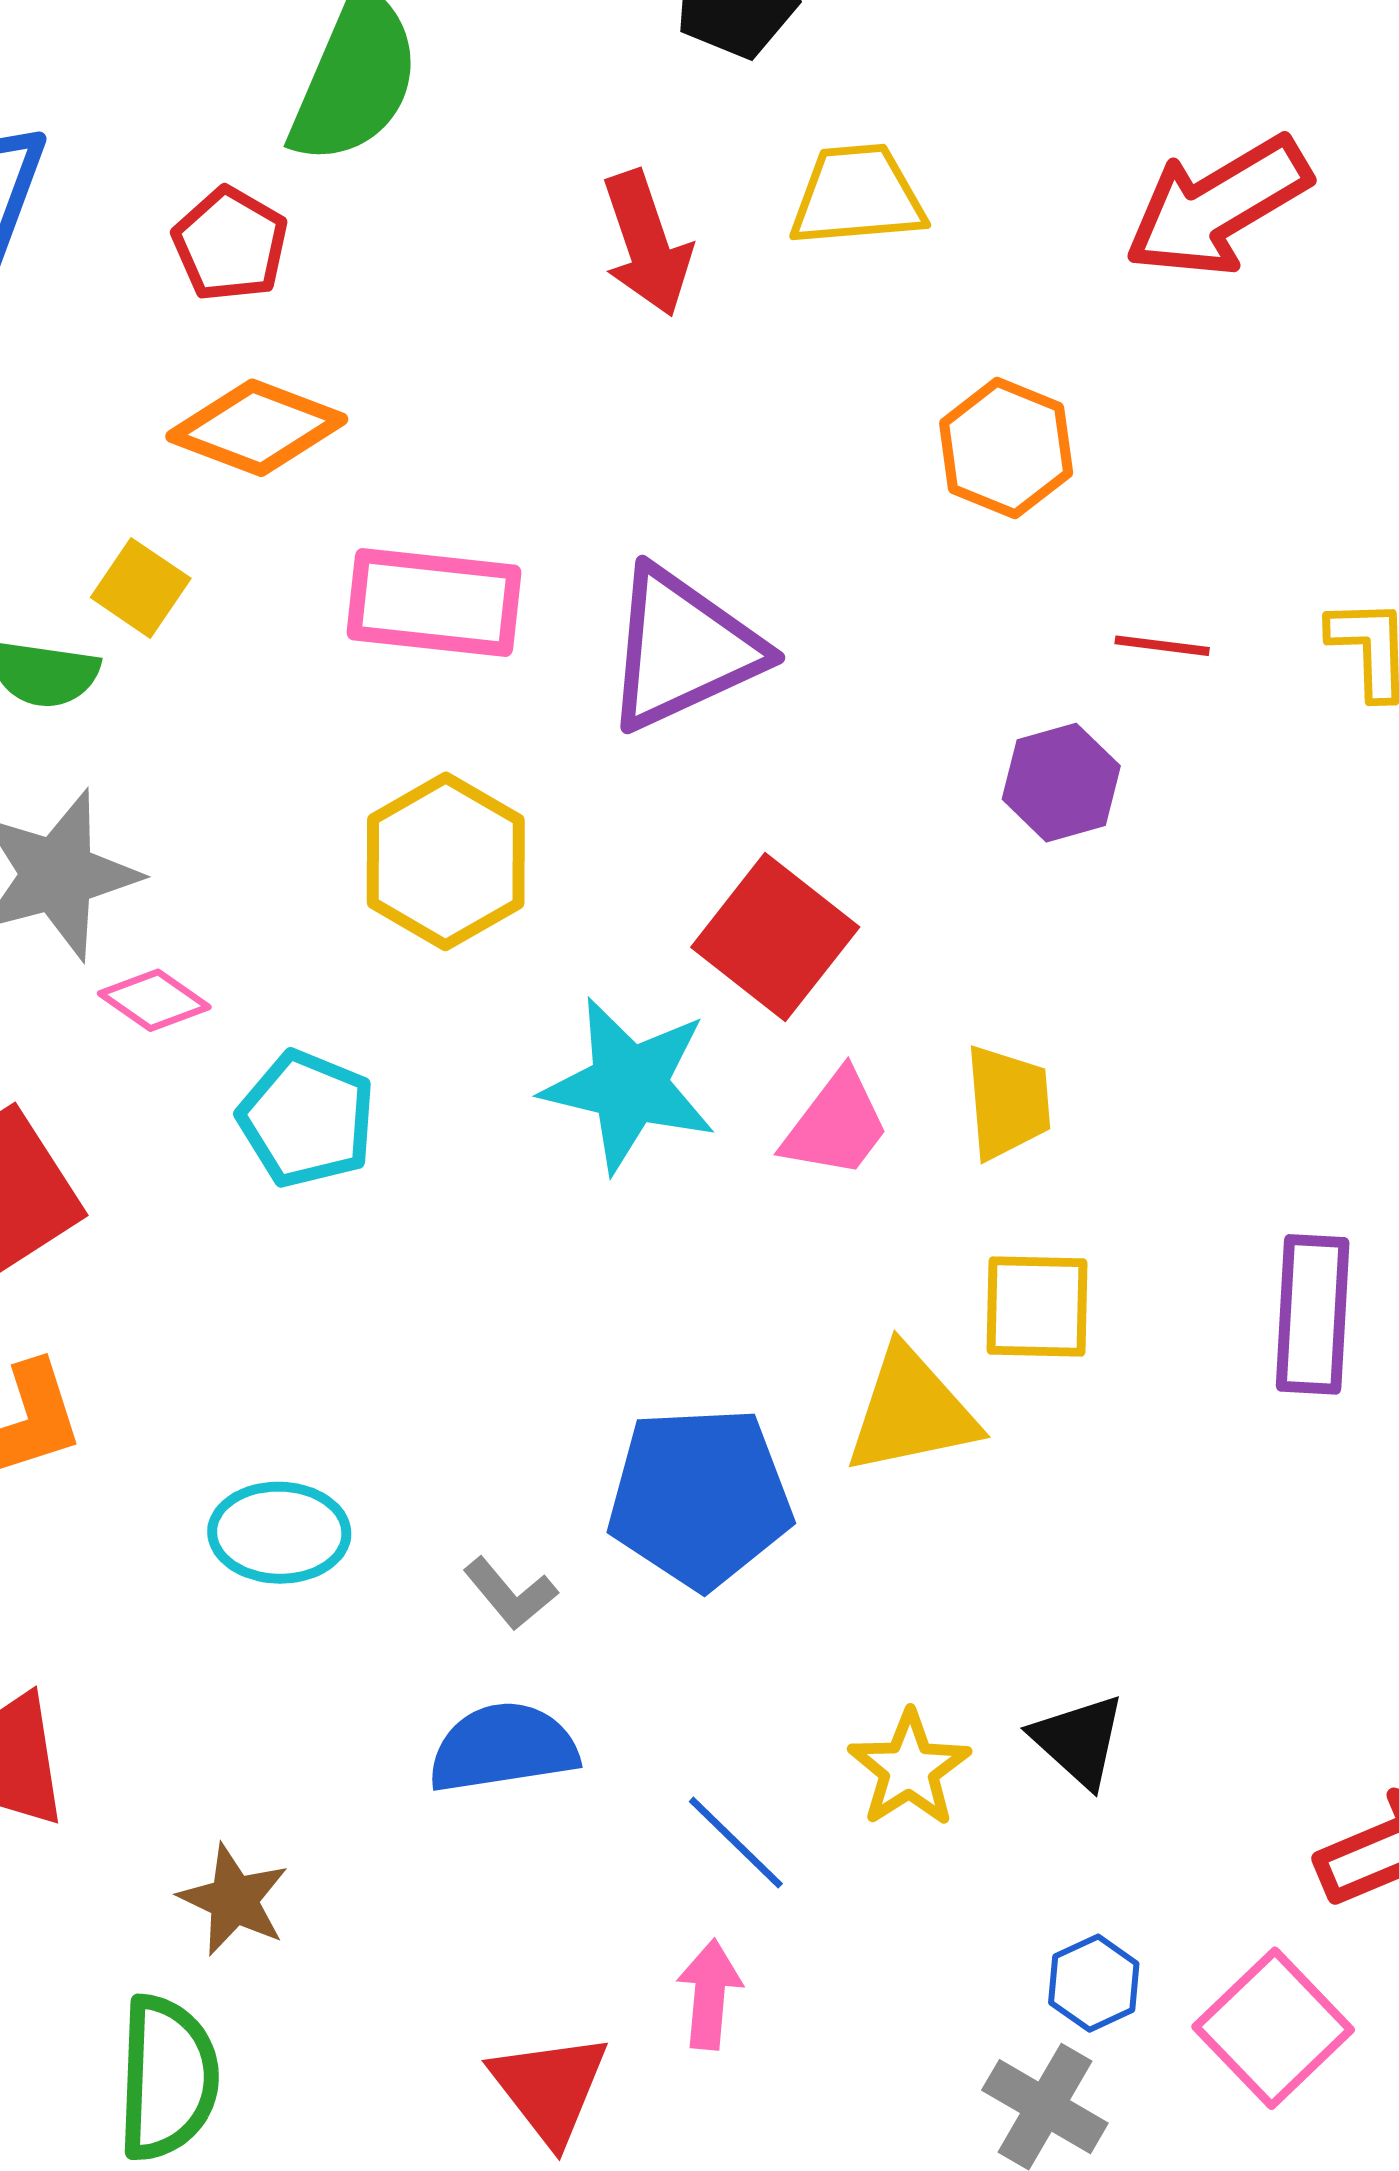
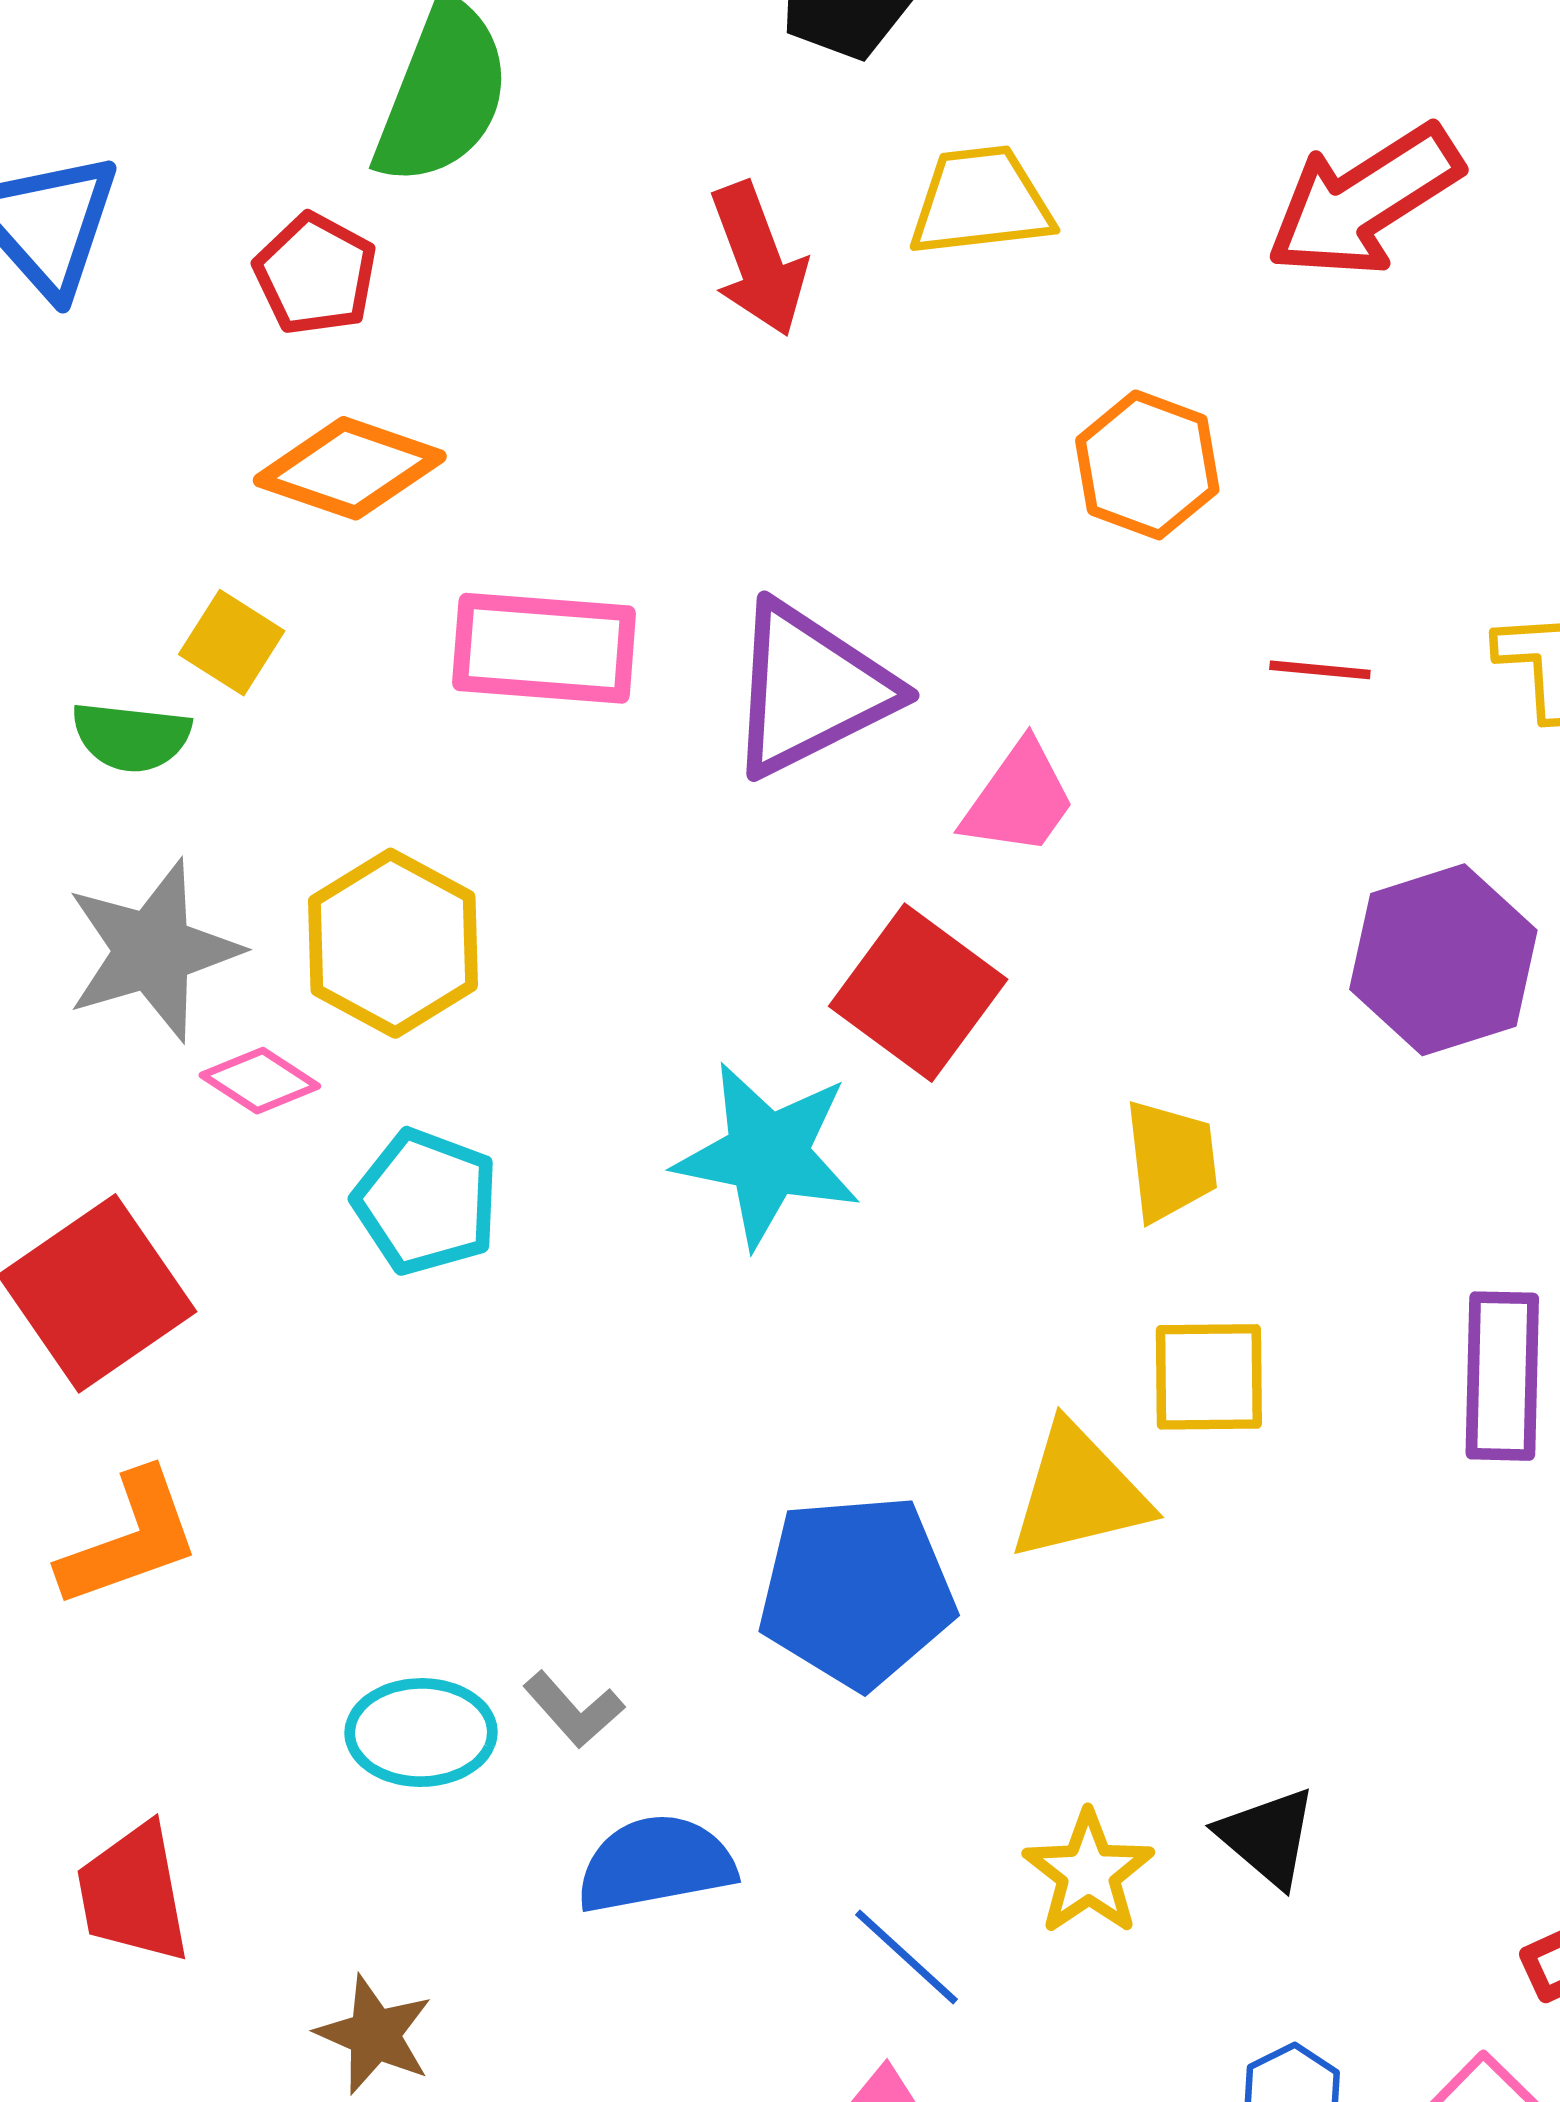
purple hexagon: (1061, 783) -> (1443, 960), moved, size x1.5
yellow hexagon: (446, 861) -> (393, 943), moved
pink trapezoid: (836, 1125) -> (1019, 799), moved
cyan ellipse: (279, 1533) -> (421, 1733), moved
gray L-shape: (510, 1594) -> (574, 1710), moved

